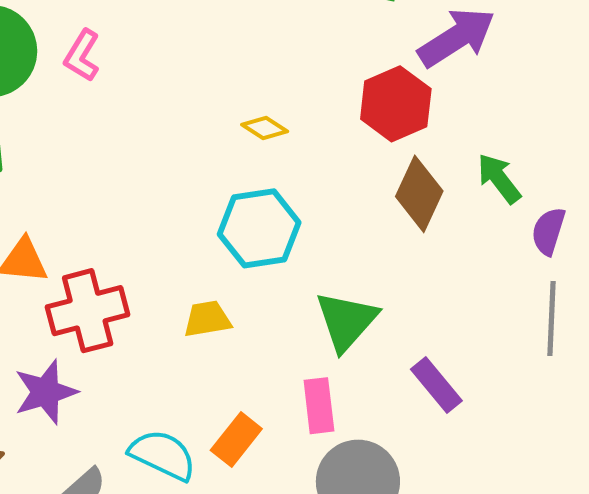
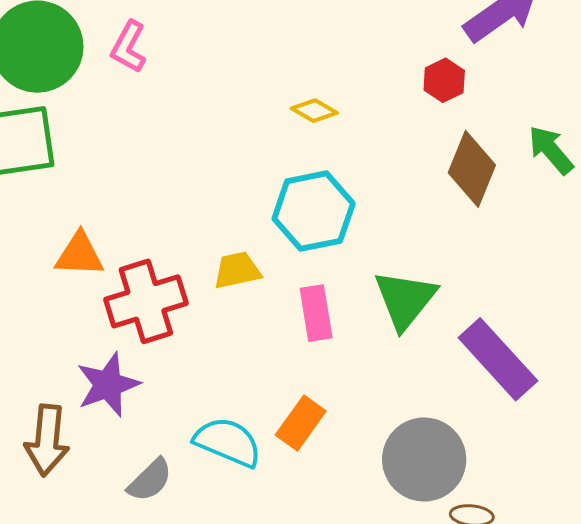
red hexagon: (396, 104) -> (444, 80), size x0.6
yellow trapezoid: (207, 319) -> (237, 270), moved
purple rectangle: (436, 385) -> (498, 359), size x1.5
pink rectangle: (319, 406) -> (316, 313), moved

